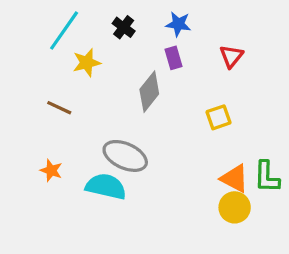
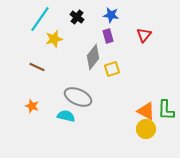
yellow square: (218, 117) -> (112, 69), moved
cyan semicircle: (106, 187) -> (66, 116), size x0.7

